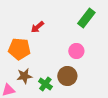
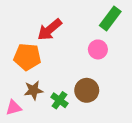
red arrow: (37, 27) -> (50, 30), size x1.5
pink circle: (76, 51) -> (98, 49), moved

